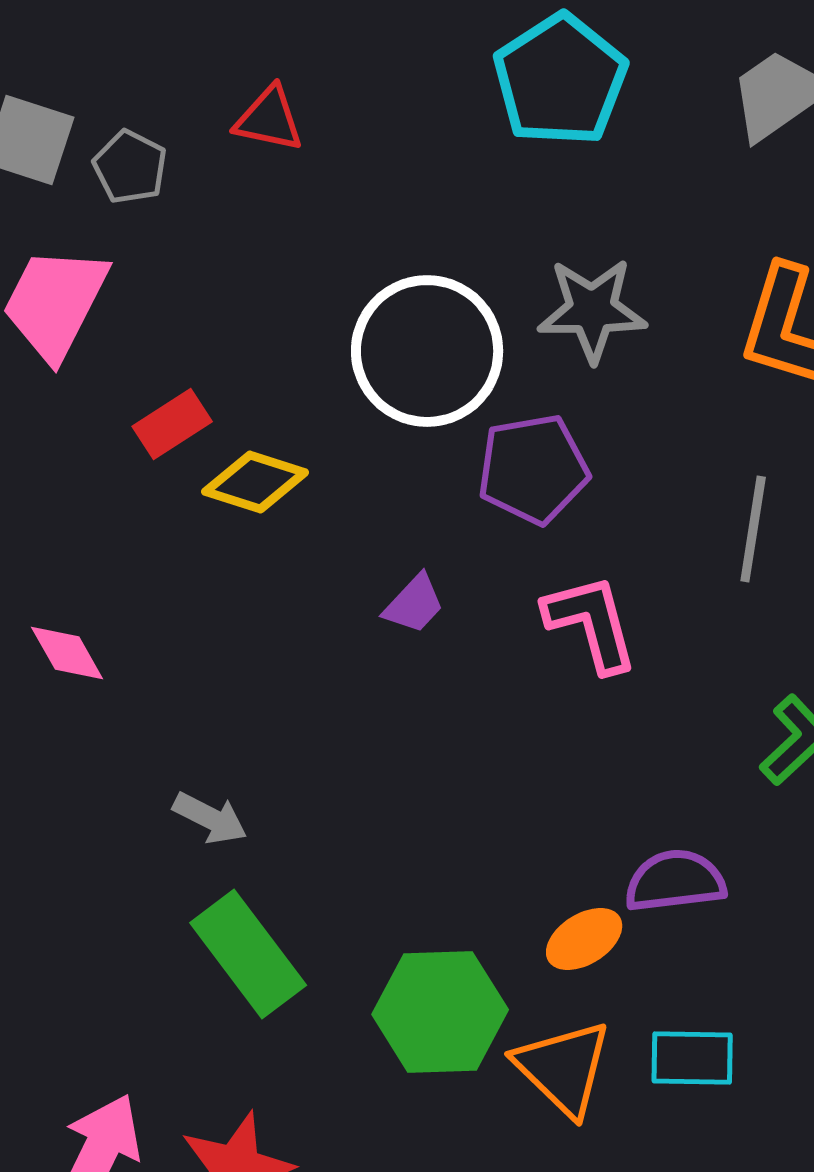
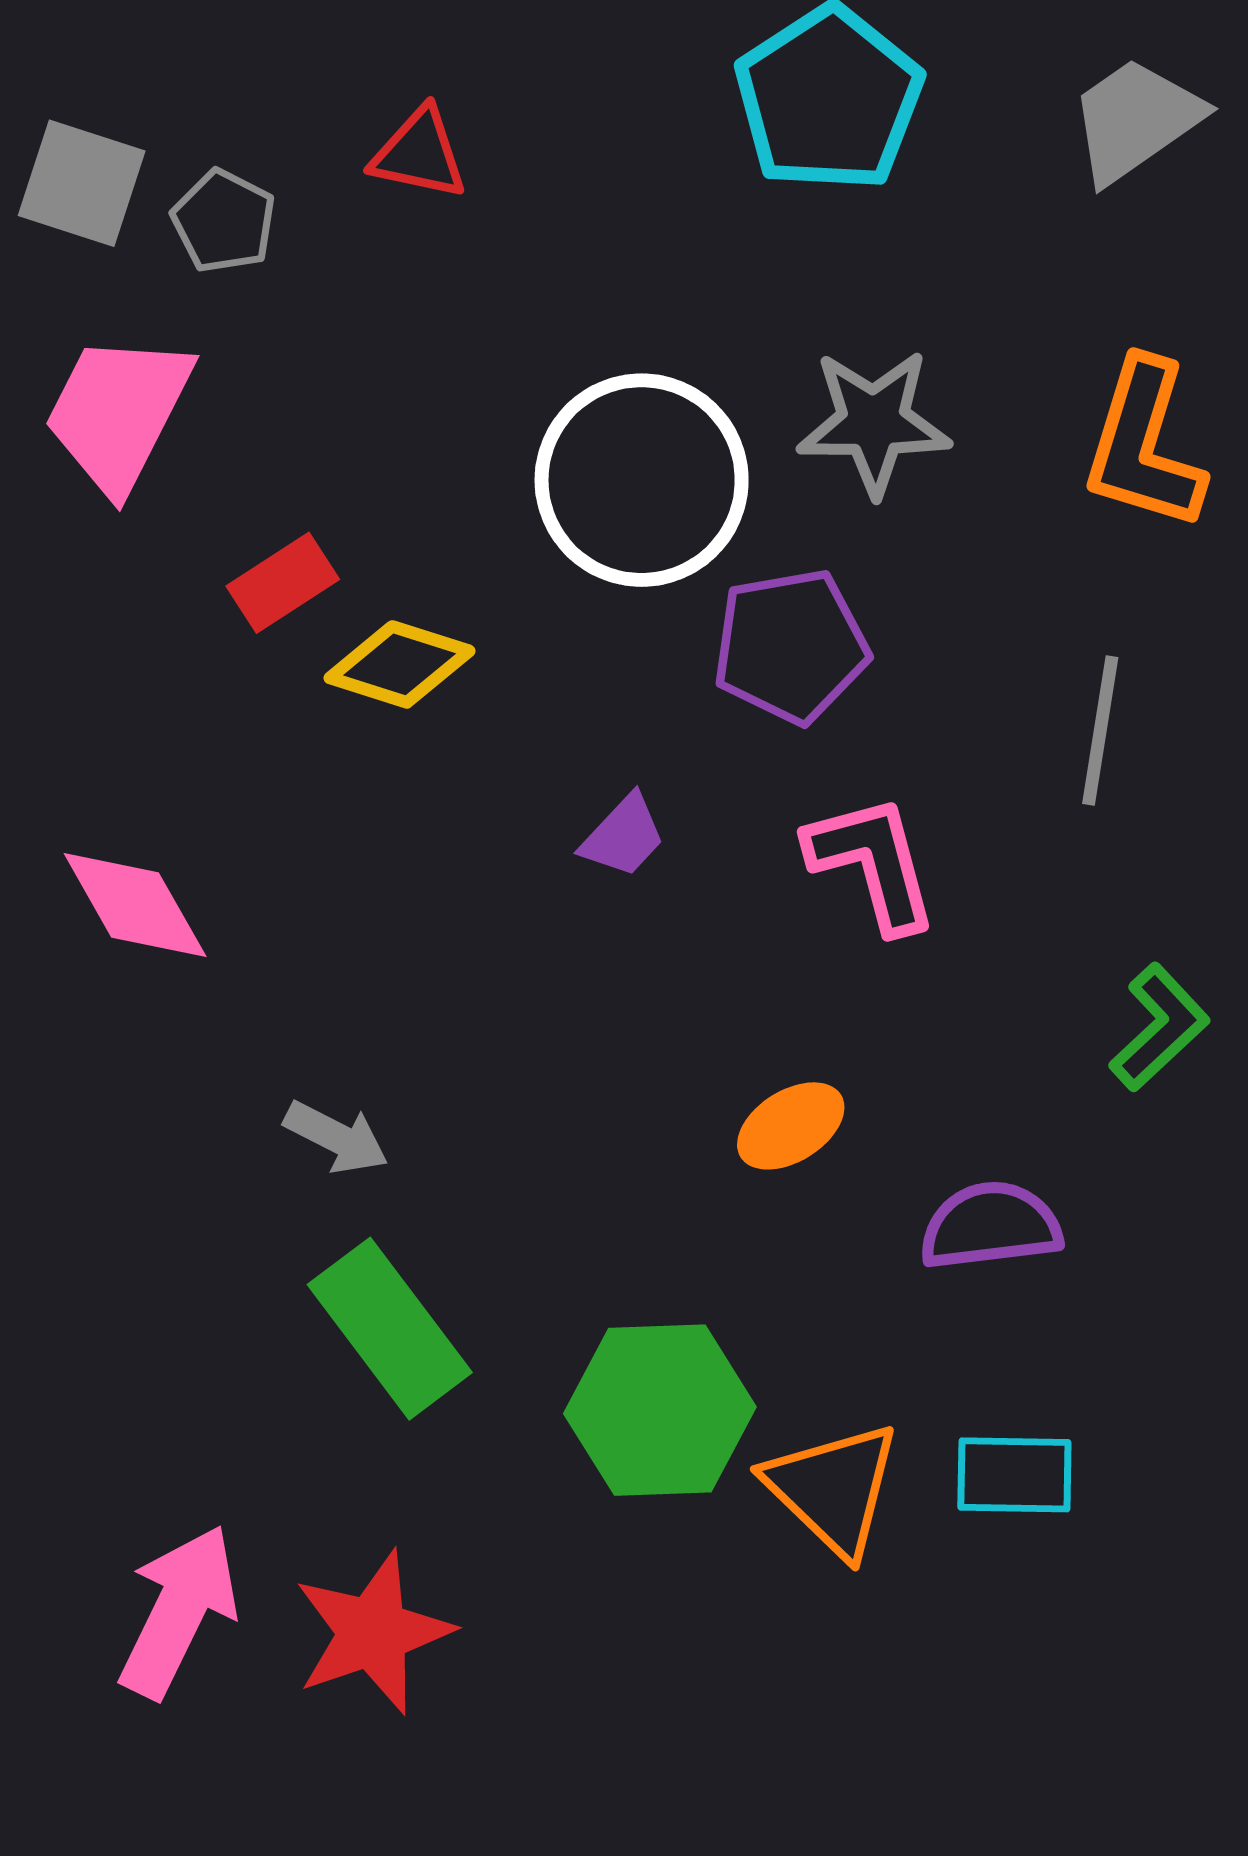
pink diamond: (67, 653) -> (135, 905), size x1.4
orange ellipse: (584, 939) -> (791, 1126), moved

